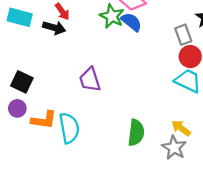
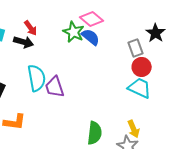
cyan semicircle: (69, 128) -> (37, 78), moved
yellow arrow: (181, 128) -> (134, 129), turned -150

